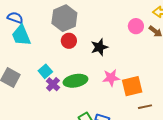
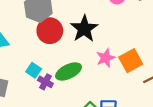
red circle: (69, 41) -> (50, 31), size x1.5
black star: (99, 47) -> (84, 29), size x1.4

